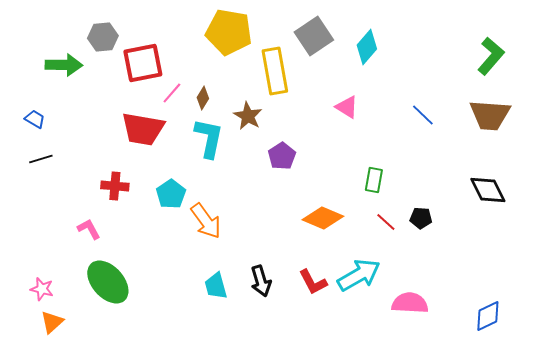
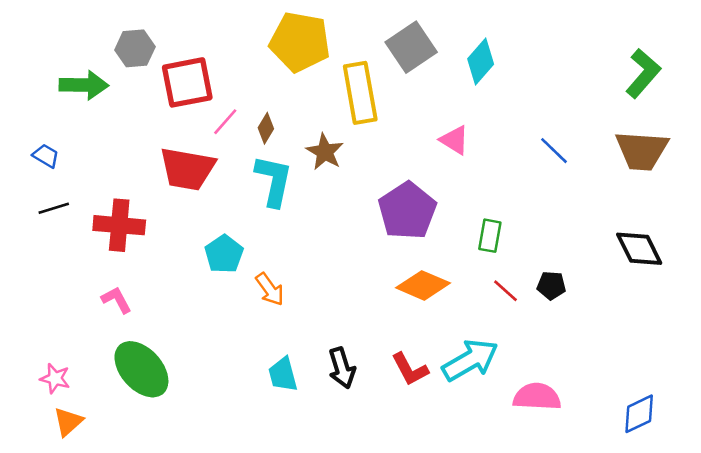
purple pentagon: (282, 156) -> (407, 211), moved, size x1.6
red cross: (115, 186) -> (119, 225), moved, size x1.4
orange arrow: (206, 221) -> (270, 289), size x0.7

